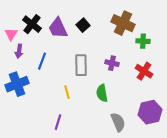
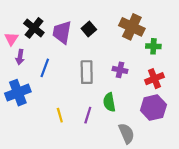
purple trapezoid: (58, 28) -> (62, 32), turned 35
red cross: (144, 71) -> (154, 79), turned 36
yellow line: (67, 92) -> (60, 115), moved
purple hexagon: (150, 112) -> (153, 108), moved
purple line: (58, 122) -> (88, 115), moved

